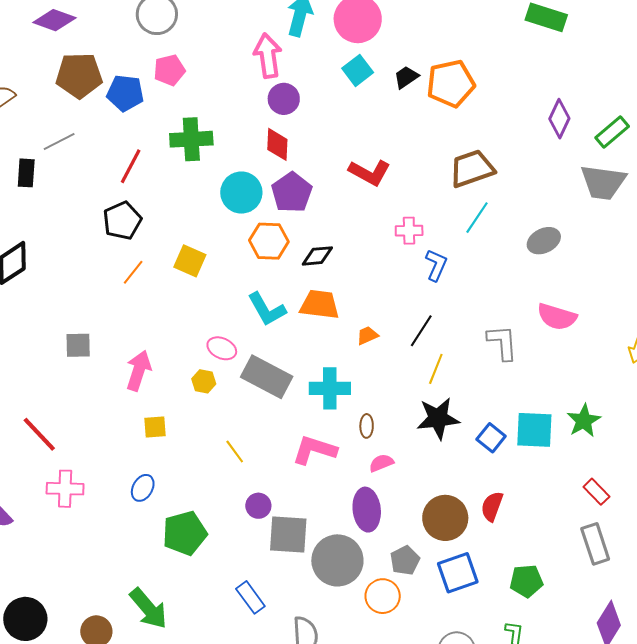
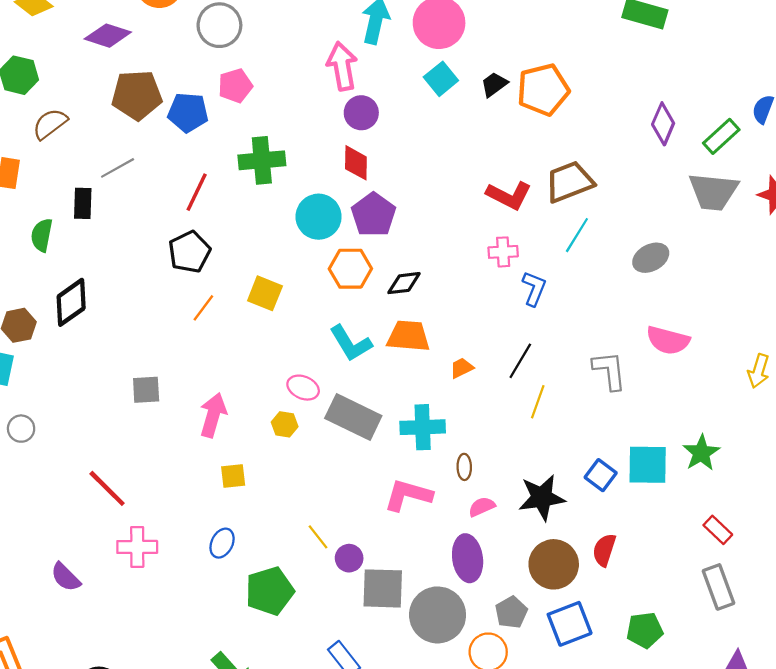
red L-shape: (370, 173) -> (509, 195), moved
black star: (438, 418) -> (542, 498), moved
yellow line: (235, 452) -> (318, 537), moved

